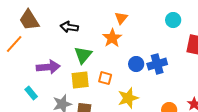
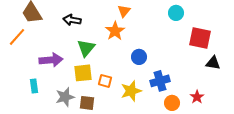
blue cross: (157, 64) -> (160, 81), moved
orange square: (105, 78) -> (105, 81), moved
cyan rectangle: (31, 93) -> (34, 86), turned 32

